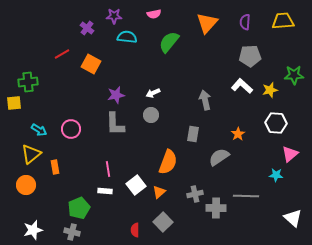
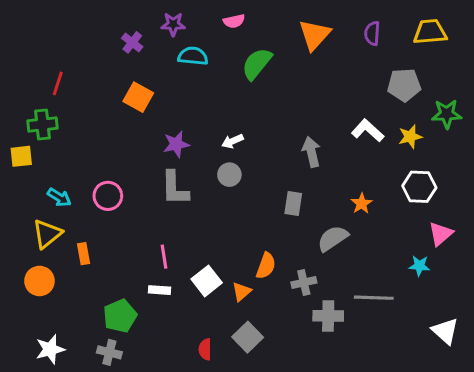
red line: (62, 54) -> (58, 83), moved, turned -42
gray pentagon: (250, 56) -> (404, 85), moved
orange semicircle: (168, 162) -> (266, 266), moved, size x0.7
gray cross: (195, 194) -> (304, 282), moved

